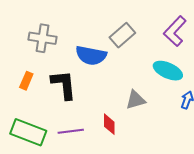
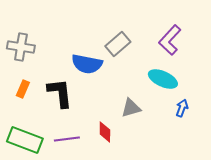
gray cross: (42, 38) -> (21, 47), moved

